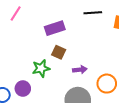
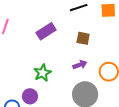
brown square: (59, 52) -> (83, 38), moved

